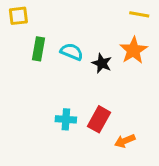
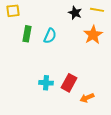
cyan semicircle: (72, 52) -> (50, 36), turned 91
black star: (102, 63) -> (75, 13), moved

